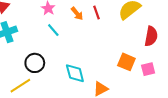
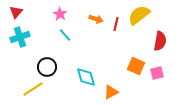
red line: (97, 13) -> (116, 24), moved, turned 32
orange arrow: (77, 14) -> (96, 19), moved, turned -32

